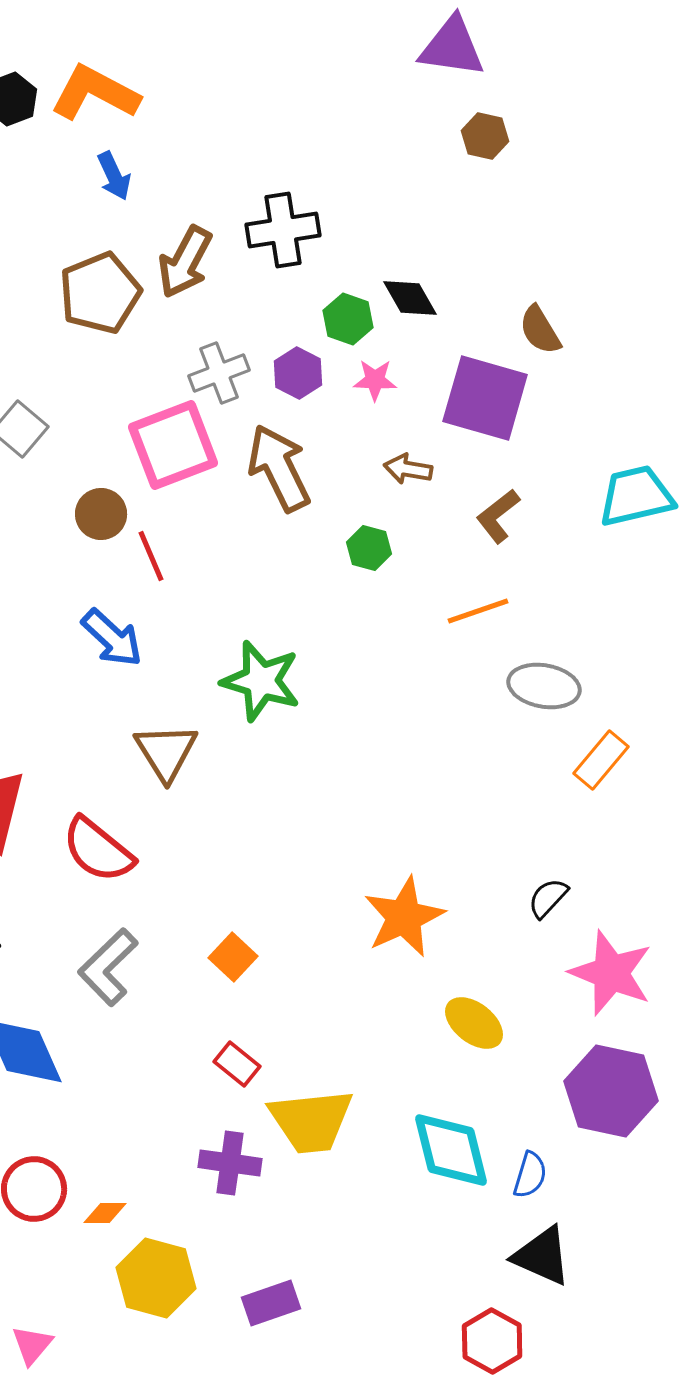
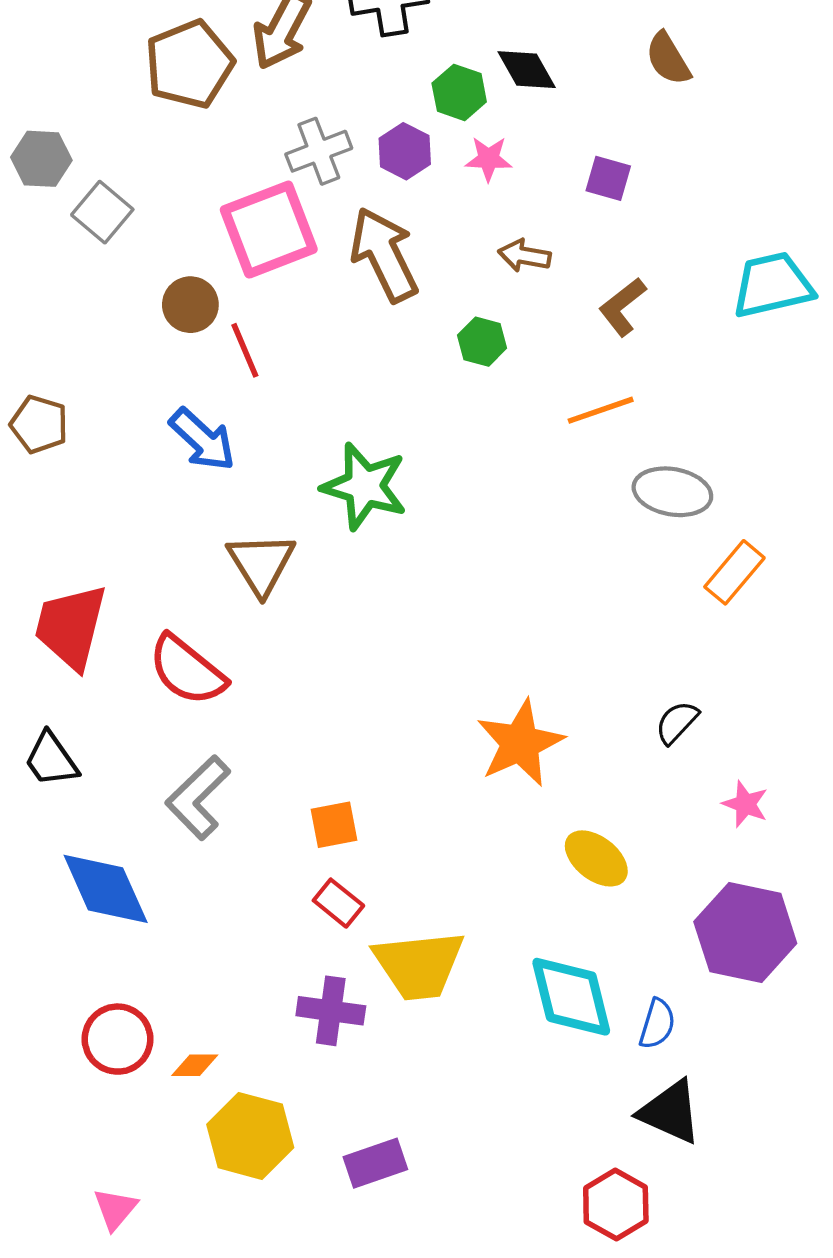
brown semicircle: (540, 330) -> (668, 59), moved
purple square: (485, 398) -> (608, 178), size x0.5
orange square: (233, 957) -> (334, 825), moved, turned 36
pink star: (611, 973) -> (745, 804), size x0.5

